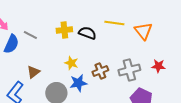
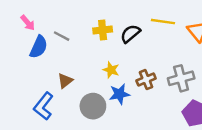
black semicircle: (87, 33) -> (130, 34), turned -60

